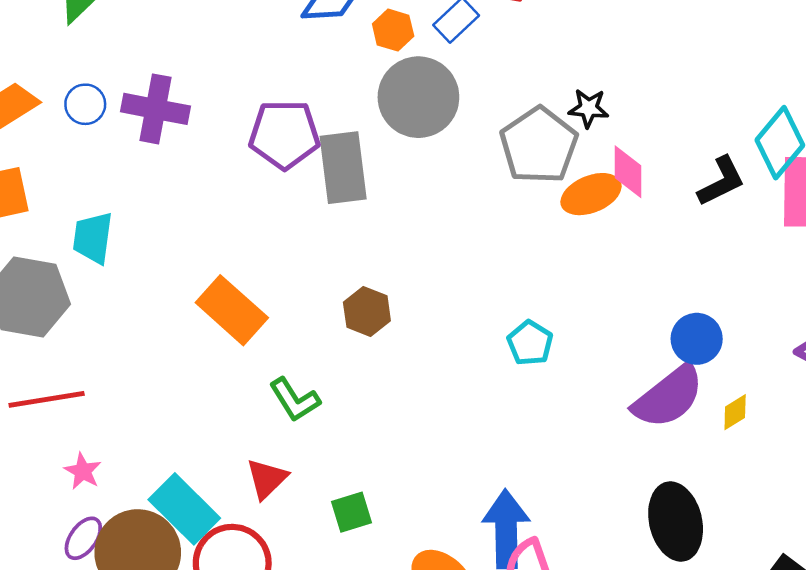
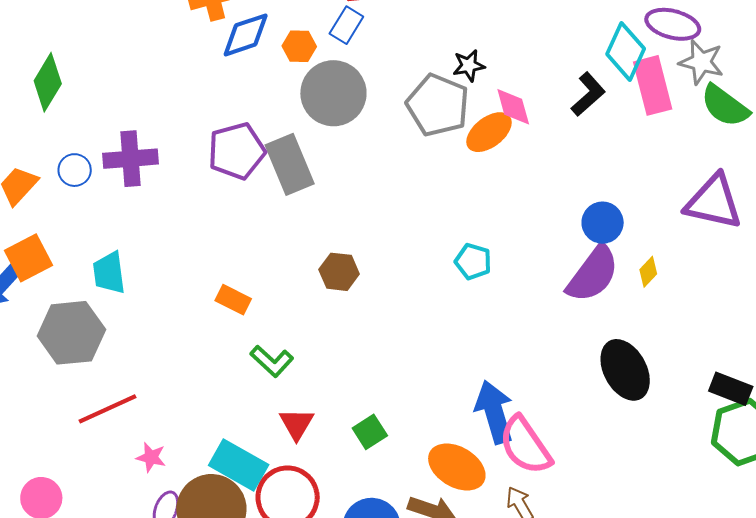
orange rectangle: (232, 310) -> (233, 300), size x0.6
green L-shape: (295, 400) -> (272, 361), moved

